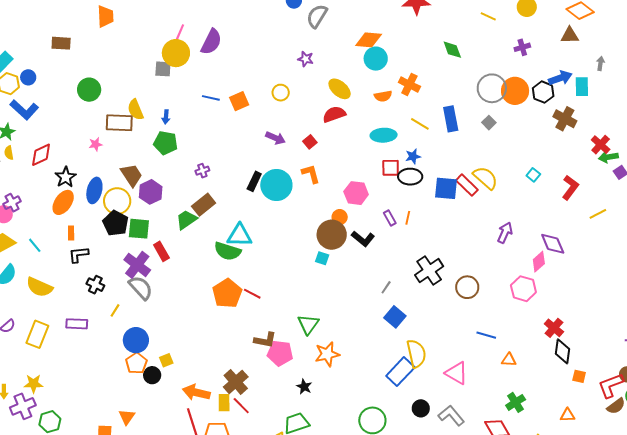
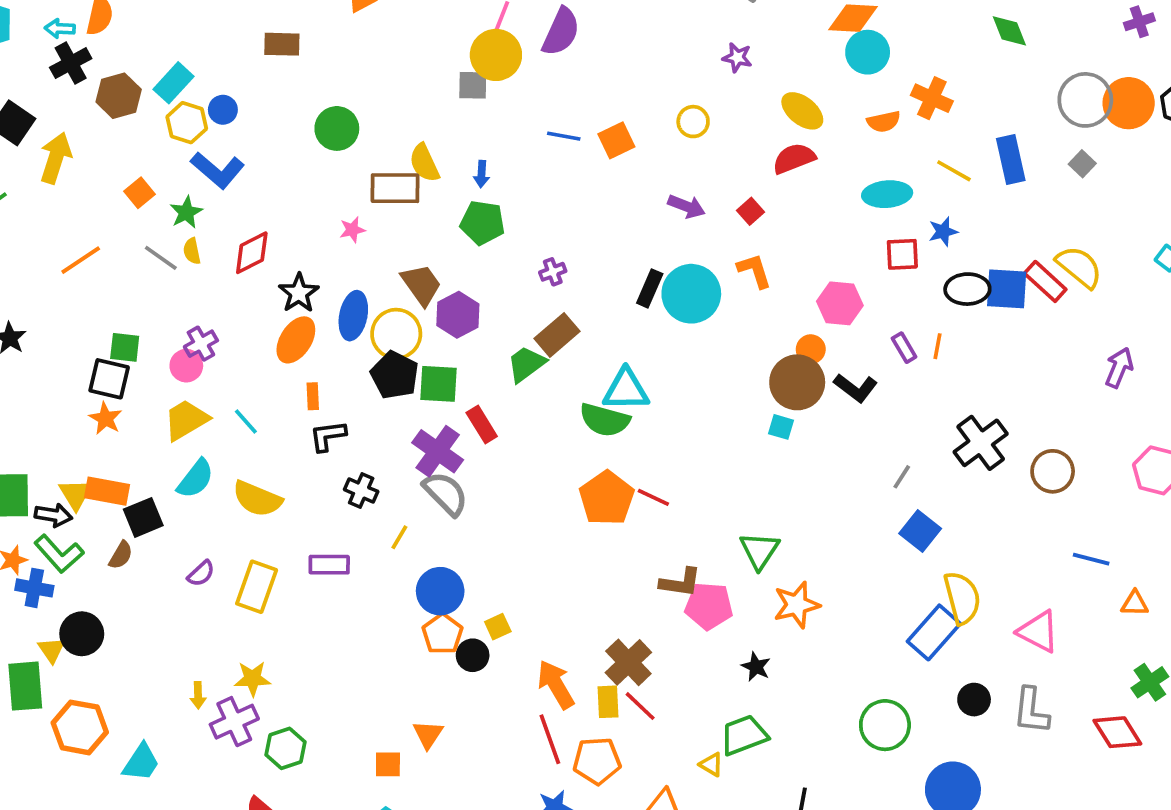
black ellipse: (410, 177) -> (967, 289), moved
orange arrow: (196, 392) -> (556, 684), turned 48
gray L-shape: (451, 415) -> (1031, 711), turned -132

